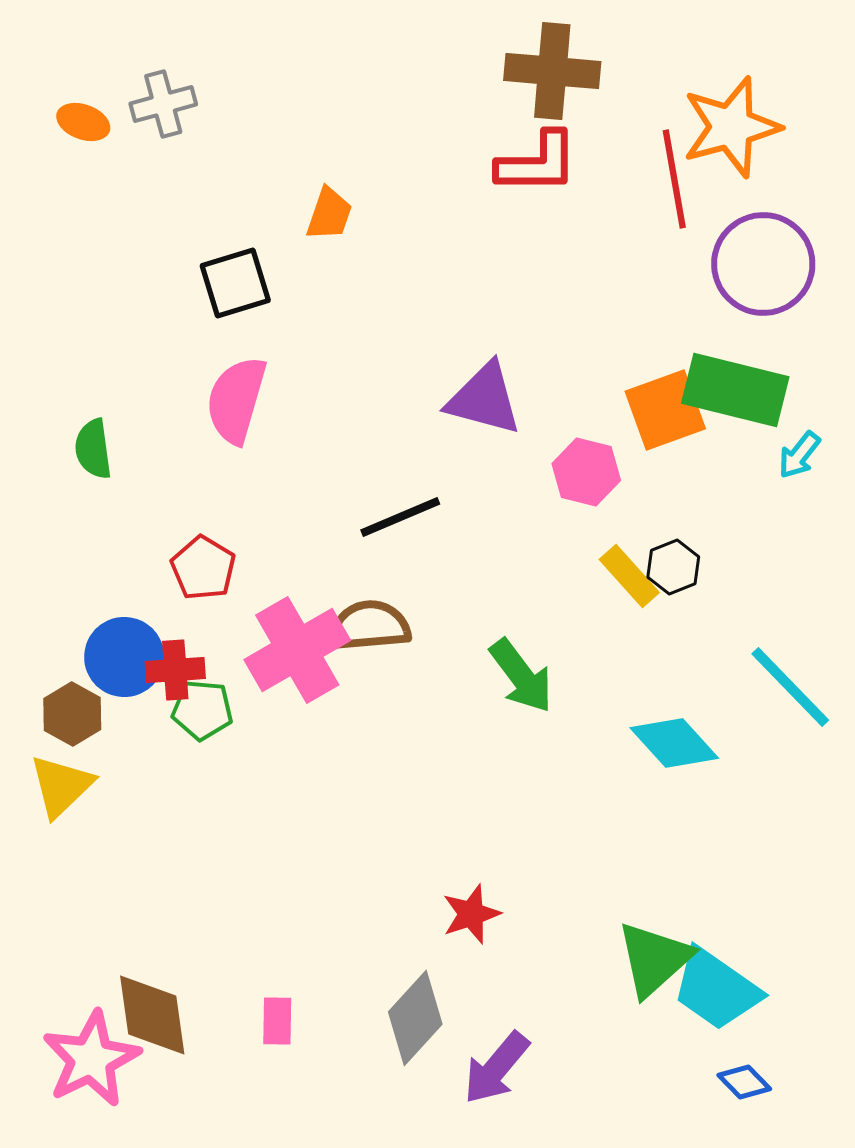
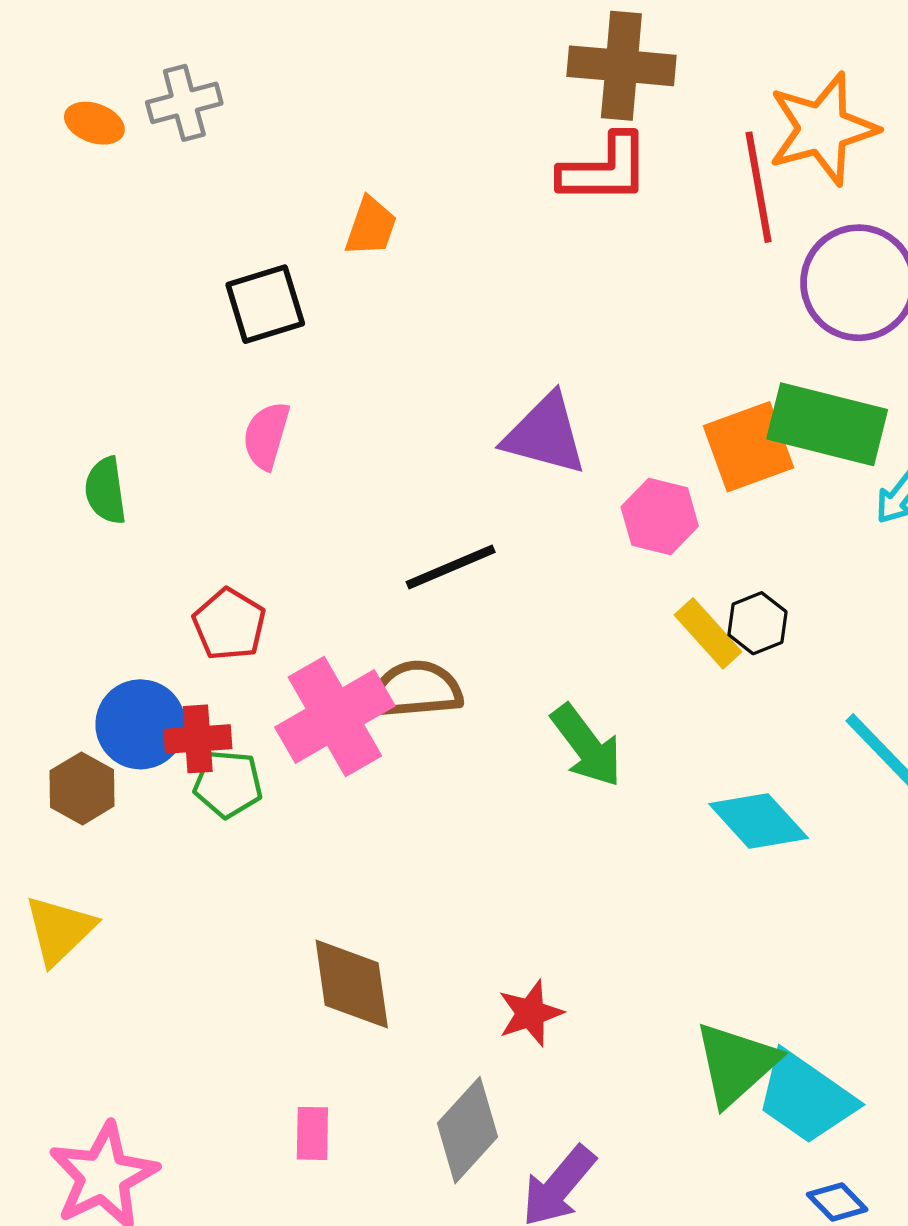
pink semicircle: (236, 400) -> (266, 436), size x0.7
yellow triangle: (61, 786) -> (60, 930), moved
brown diamond: (152, 1015) -> (352, 984), moved

